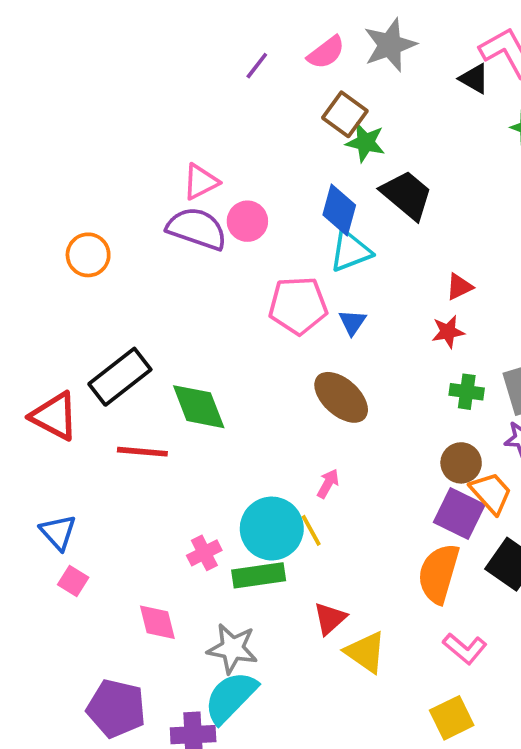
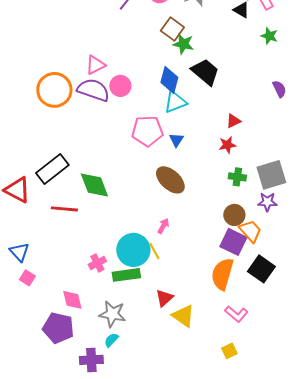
orange circle: (88, 255) -> (54, 90), moved, size x1.5
cyan semicircle: (231, 697) -> (111, 340), size x0.5
purple pentagon: (116, 708) -> (58, 328), moved
yellow square: (452, 718) -> (229, 351), size x0.7

